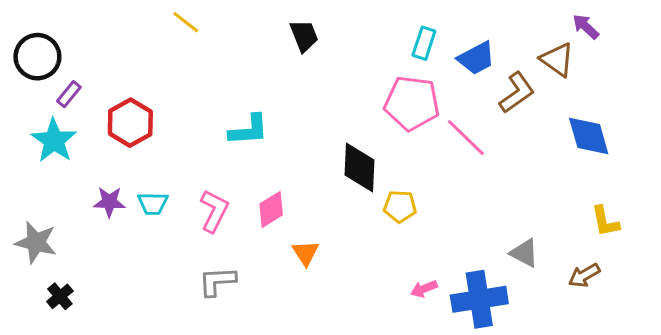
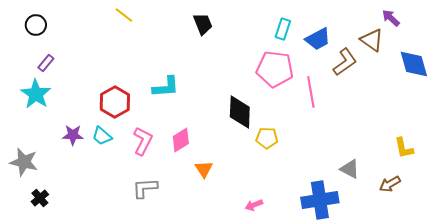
black circle: (37, 57) -> (36, 25), moved, size x0.7
red hexagon: (130, 123) -> (115, 102), moved
blue diamond: (589, 136) -> (414, 64), moved
pink line: (466, 138) -> (311, 92), turned 36
cyan trapezoid: (153, 203) -> (102, 136), turned 40
pink arrow: (424, 289) -> (254, 205), moved

